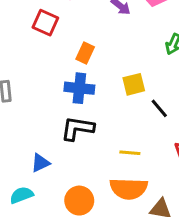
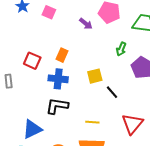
red square: (45, 23) -> (32, 61), moved
blue triangle: (40, 163) -> (32, 129), size x1.5

